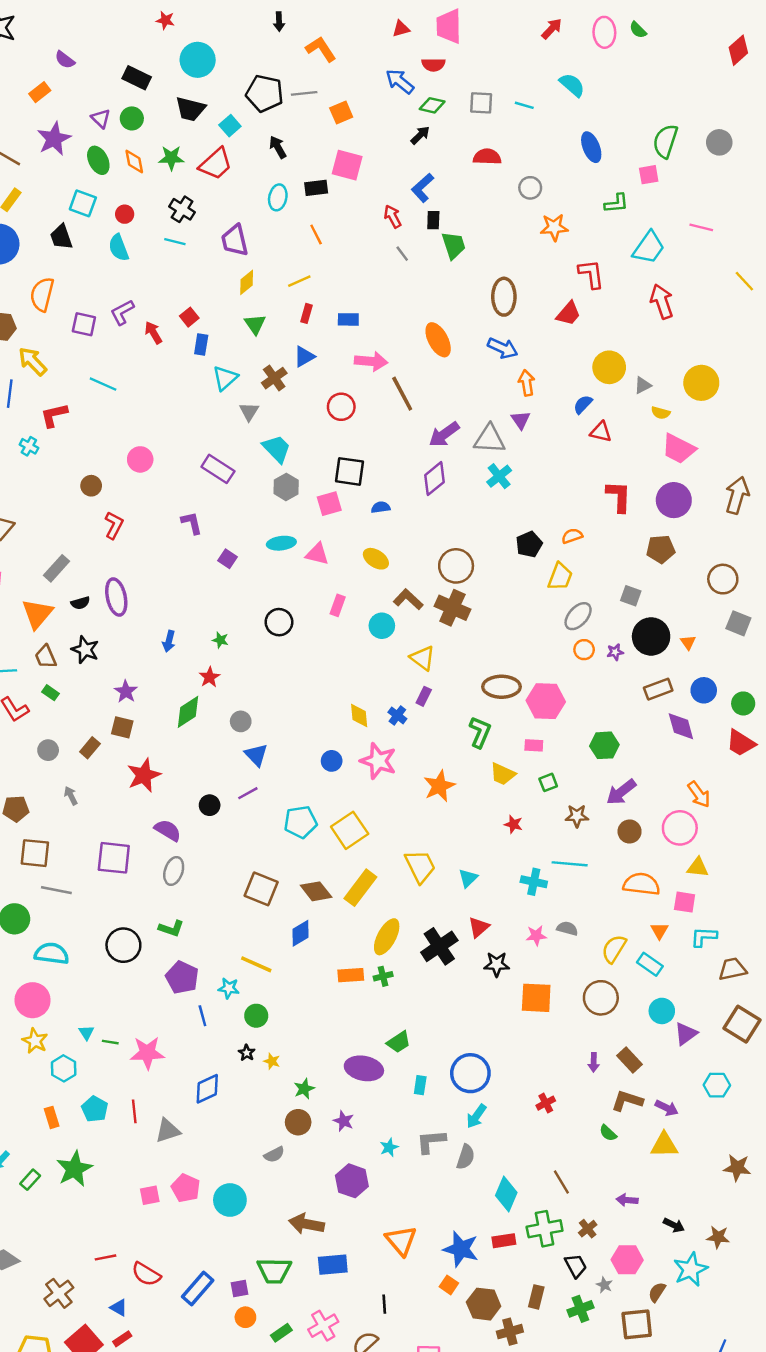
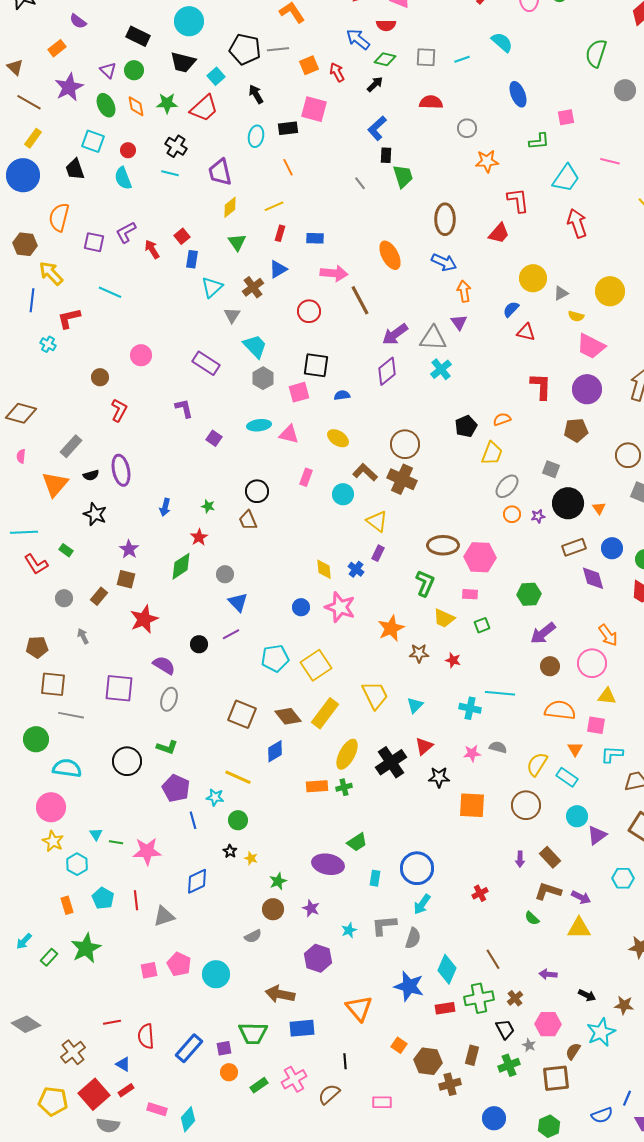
cyan line: (524, 105) -> (462, 59), turned -35
green semicircle: (665, 141) -> (596, 53), moved
red arrow: (393, 217) -> (337, 72), moved
brown trapezoid: (46, 657) -> (248, 520), moved
brown star: (577, 816) -> (419, 653), moved
blue star: (461, 1249) -> (409, 986), moved
red semicircle: (146, 1274) -> (146, 1036), turned 55

